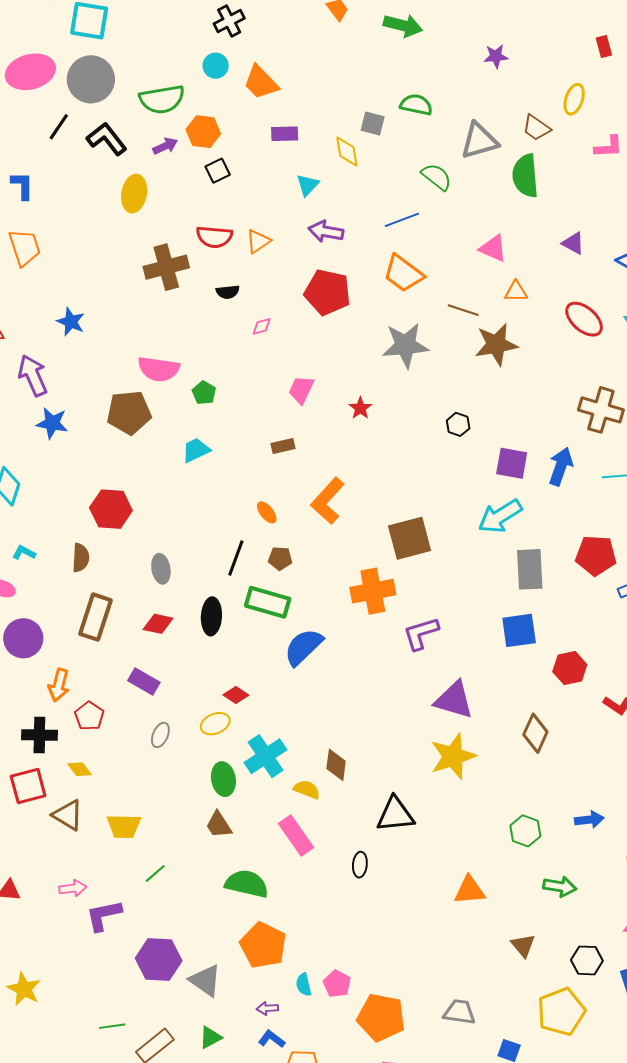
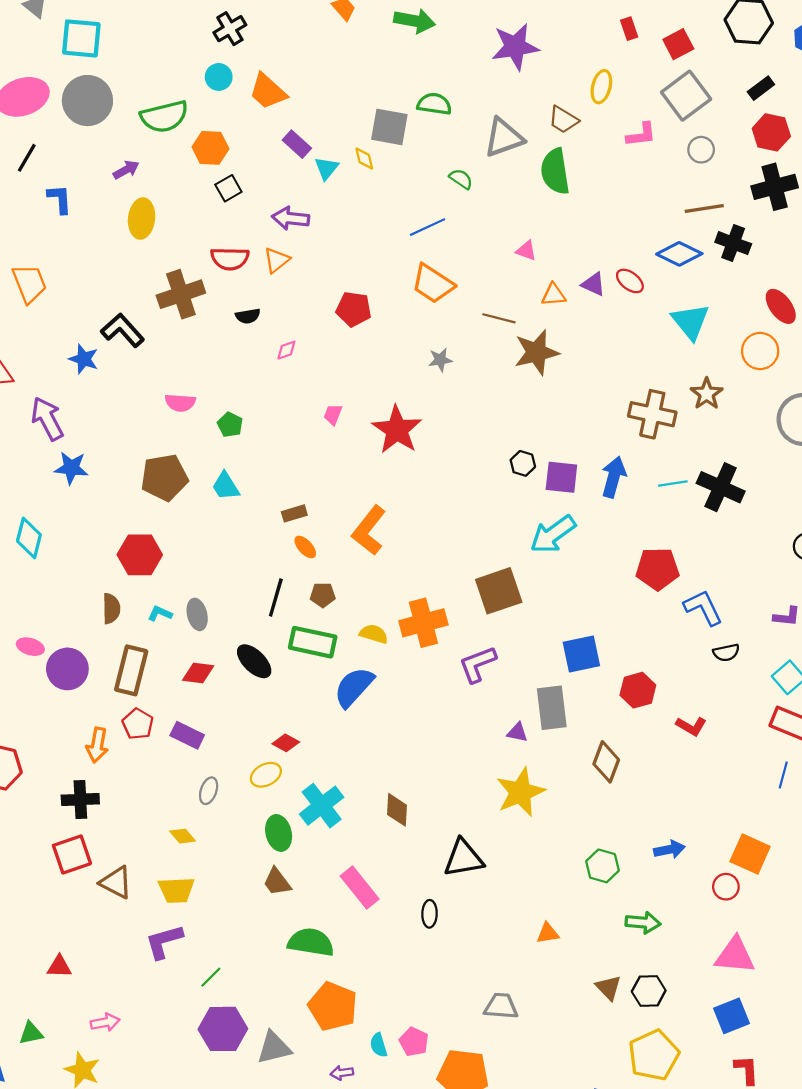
purple star: (496, 56) -> (515, 47), size x1.8
gray square: (373, 124) -> (389, 127), size x1.5
black line: (59, 127) -> (27, 158), moved
purple rectangle: (285, 134) -> (297, 144), turned 48
black L-shape: (107, 139) -> (123, 330), moved
purple arrow: (165, 146) -> (126, 170), moved
yellow diamond: (347, 152) -> (364, 159), size x0.7
green semicircle: (436, 177) -> (461, 179), size x0.7
cyan triangle: (308, 185) -> (326, 168), moved
blue L-shape: (22, 186) -> (60, 199), moved
purple arrow: (326, 232) -> (291, 218), moved
purple triangle: (573, 243) -> (594, 284), moved
pink triangle: (493, 248) -> (526, 251), size x0.7
red pentagon: (327, 292) -> (354, 309), size x0.7
red ellipse: (584, 319) -> (630, 281), moved, size x0.7
gray star: (405, 345) -> (440, 360), size x0.5
pink semicircle: (159, 369) -> (180, 403), size x0.7
pink trapezoid: (301, 390) -> (333, 414), size x0.7
red star: (360, 408) -> (397, 430), size x2.0
brown pentagon: (129, 413) -> (164, 477), moved
black hexagon: (458, 424) -> (523, 463), moved
brown rectangle: (283, 446) -> (294, 513), moved
cyan trapezoid: (196, 450) -> (226, 486), turned -92
brown square: (410, 538) -> (499, 591), moved
cyan L-shape: (24, 553) -> (160, 613), moved
gray rectangle: (530, 569) -> (552, 708), moved
black ellipse: (211, 616) -> (254, 661), turned -45
purple circle: (23, 638) -> (67, 669), moved
purple triangle: (454, 700) -> (517, 732), size x0.5
red pentagon: (89, 716) -> (138, 724), moved
yellow diamond: (80, 769) -> (183, 836), moved
yellow semicircle: (307, 789) -> (374, 634), moved
green line: (155, 873) -> (211, 977), moved
pink arrow: (73, 888) -> (105, 1022), moved
orange triangle: (470, 890) -> (548, 933), size x0.7
purple L-shape: (104, 915) -> (164, 942), moved
black hexagon: (587, 960) -> (649, 991), moved
gray triangle: (205, 980) -> (274, 1048), turned -45
gray trapezoid: (459, 1012) -> (501, 1006), moved

